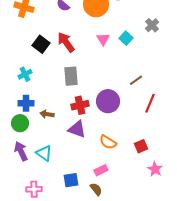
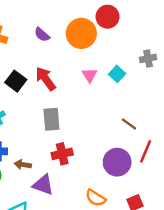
gray cross: (152, 25) -> (148, 58), turned 32
brown line: (136, 80) -> (129, 124), turned 72
purple circle: (108, 101) -> (117, 162), moved
purple triangle: (77, 129) -> (43, 185), moved

